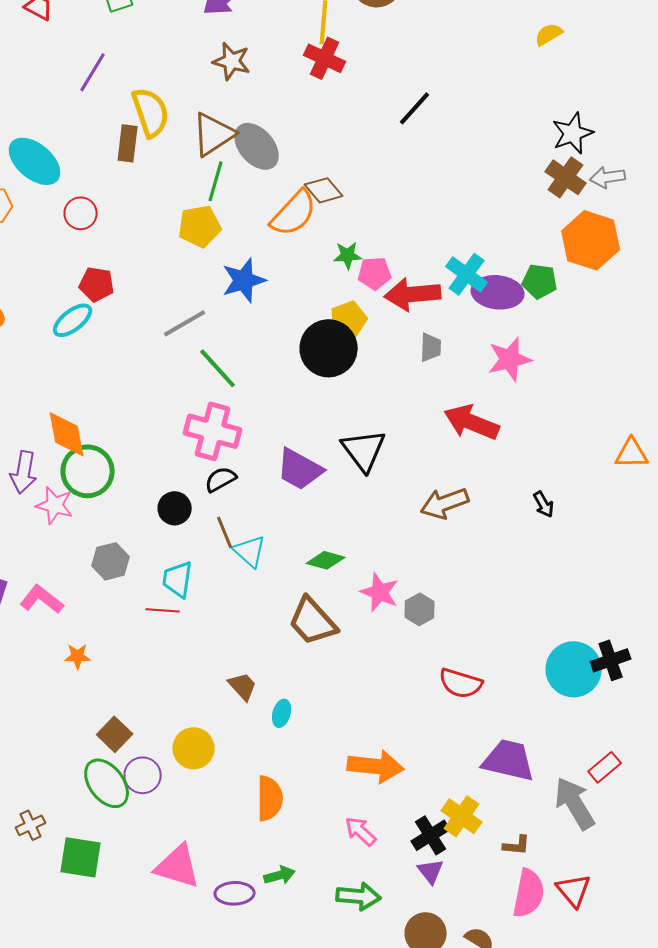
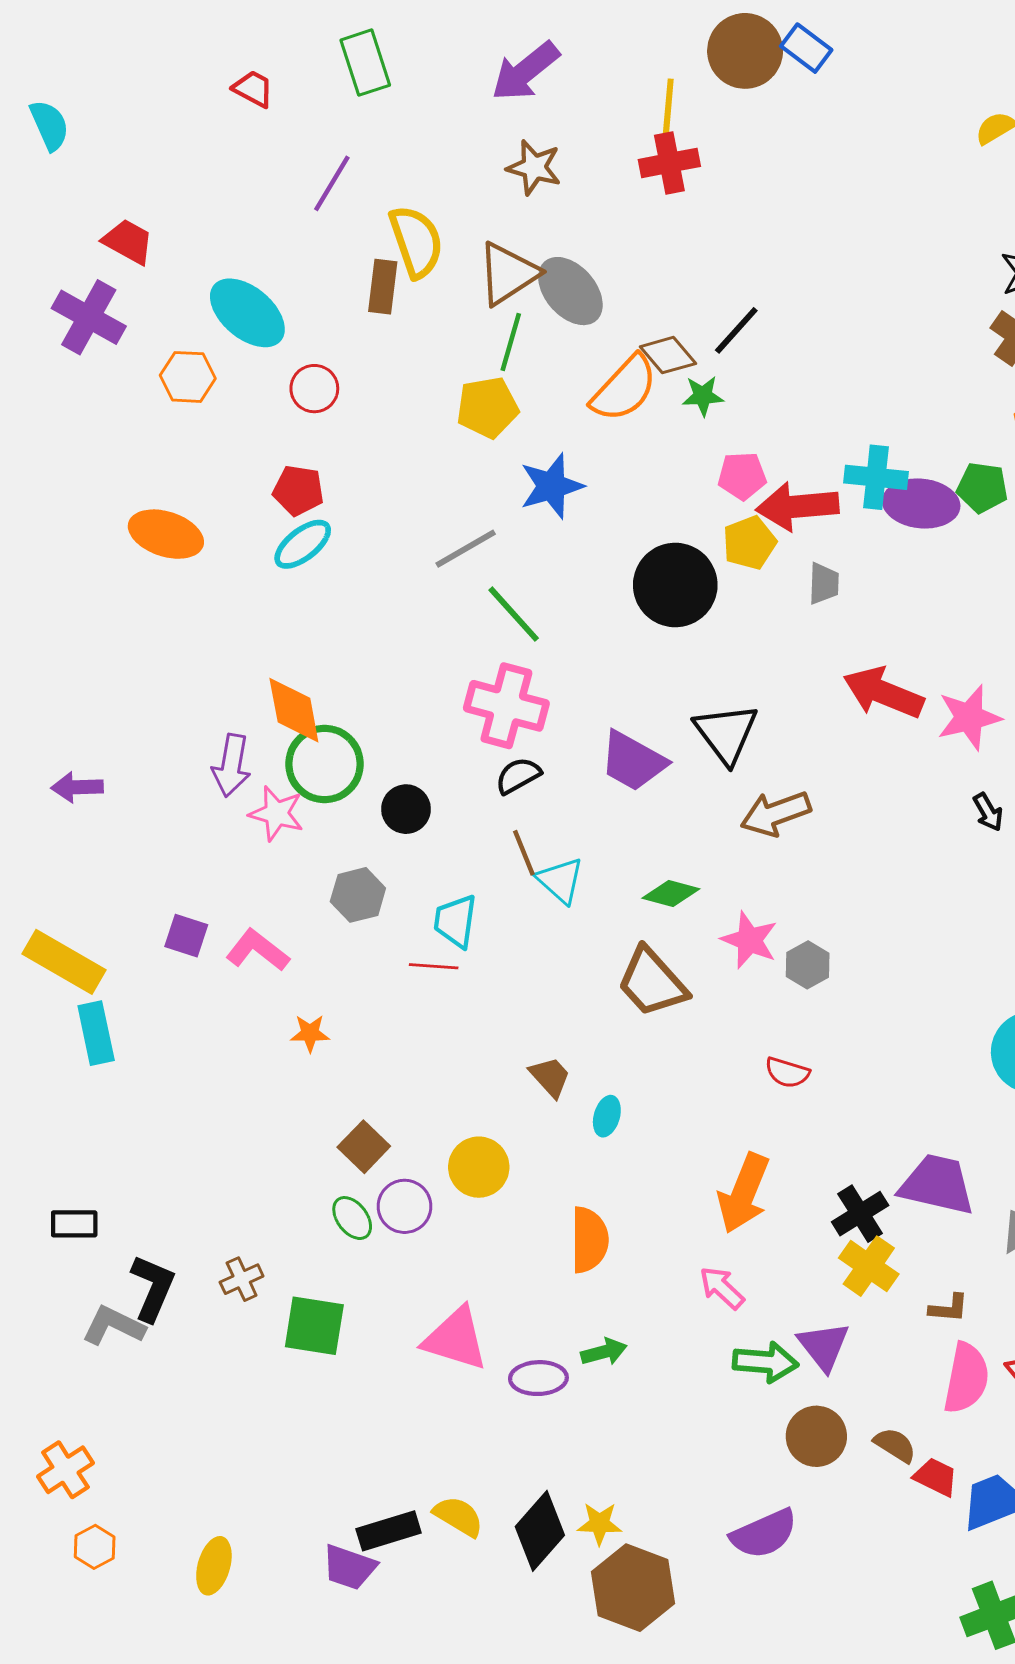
red cross: (325, 58) -> (669, 163), turned -36
black line: (415, 108) -> (736, 330), moved
green star: (348, 255) -> (703, 396), moved
cyan cross: (467, 274) -> (876, 477), turned -30
red pentagon: (97, 284) -> (298, 490), moved
yellow pentagon: (349, 319) -> (749, 543), moved
pink star: (510, 359) -> (969, 717), moved
brown arrow: (445, 503) -> (776, 813), moved
black circle: (175, 508) -> (406, 809), moved
red semicircle: (461, 683) -> (787, 1072), moved, size x0.7
orange arrow: (376, 766) -> (744, 1193), turned 106
green ellipse: (107, 783) -> (352, 1218), size x0.6
black cross: (431, 835) -> (860, 1214), moved
purple triangle: (431, 871) -> (824, 1346), size x1.4
green arrow: (359, 896) -> (765, 1362), moved

